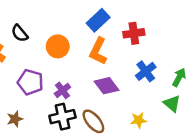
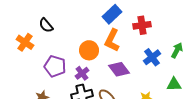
orange circle: (58, 46) -> (89, 50), moved
green arrow: (179, 77) -> (177, 50), moved
green triangle: (172, 104) -> (174, 84), turned -42

